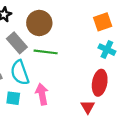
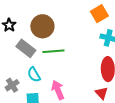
cyan semicircle: (20, 73) -> (34, 75), size x0.7

